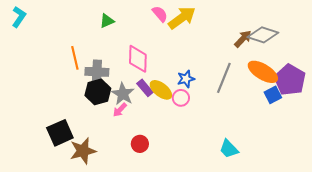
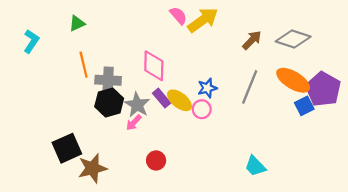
cyan L-shape: (19, 17) -> (31, 41), moved
green triangle: (107, 21) -> (77, 23), moved
brown arrow: (243, 39) -> (252, 40), moved

